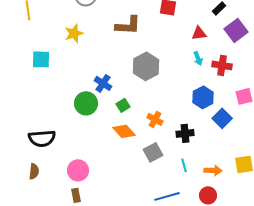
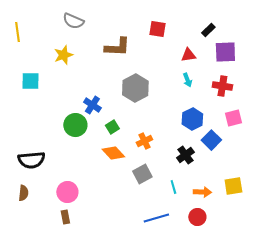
purple square: (236, 30) -> (225, 52), turned 35
red cross: (222, 65) -> (222, 86), moved
orange cross: (155, 119) -> (144, 141), turned 35
black cross: (185, 133) -> (185, 155), moved, turned -30

